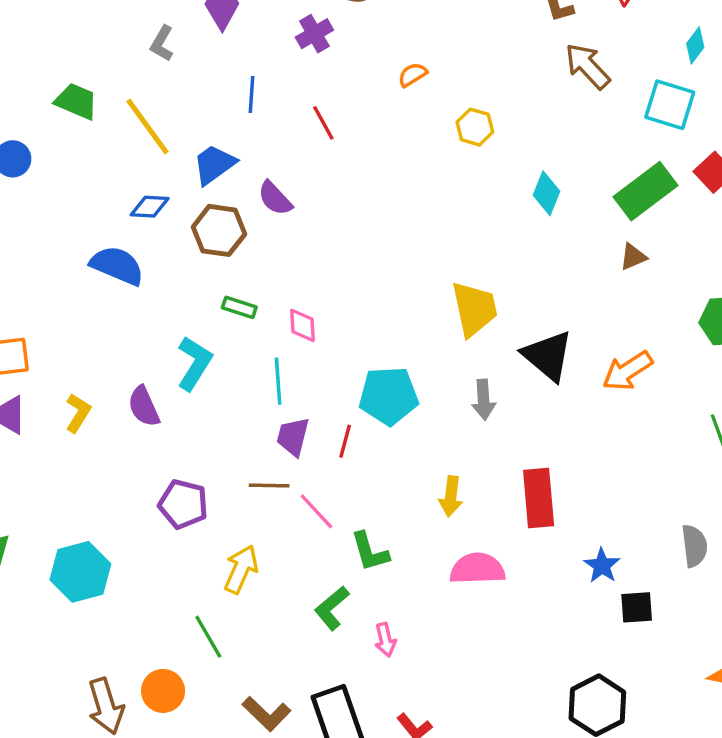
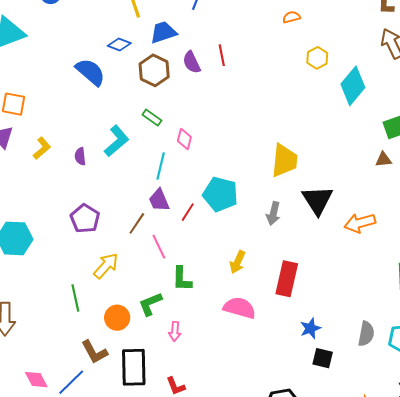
red line: (323, 123) -> (222, 55), moved
cyan diamond: (547, 193) -> (353, 86), moved, size x1.5
purple semicircle: (144, 406) -> (80, 156), size x0.7
purple trapezoid: (293, 437) -> (159, 200), turned -55
brown line: (269, 485) -> (137, 223), turned -75
orange circle: (163, 691) -> (117, 318), moved

